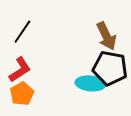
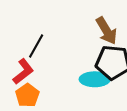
black line: (22, 32) -> (36, 46), moved

